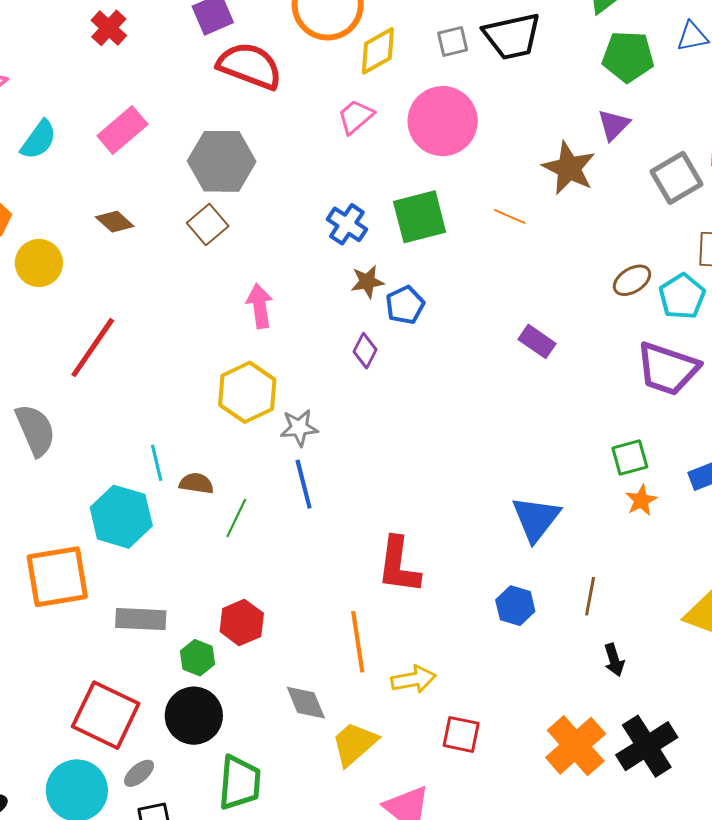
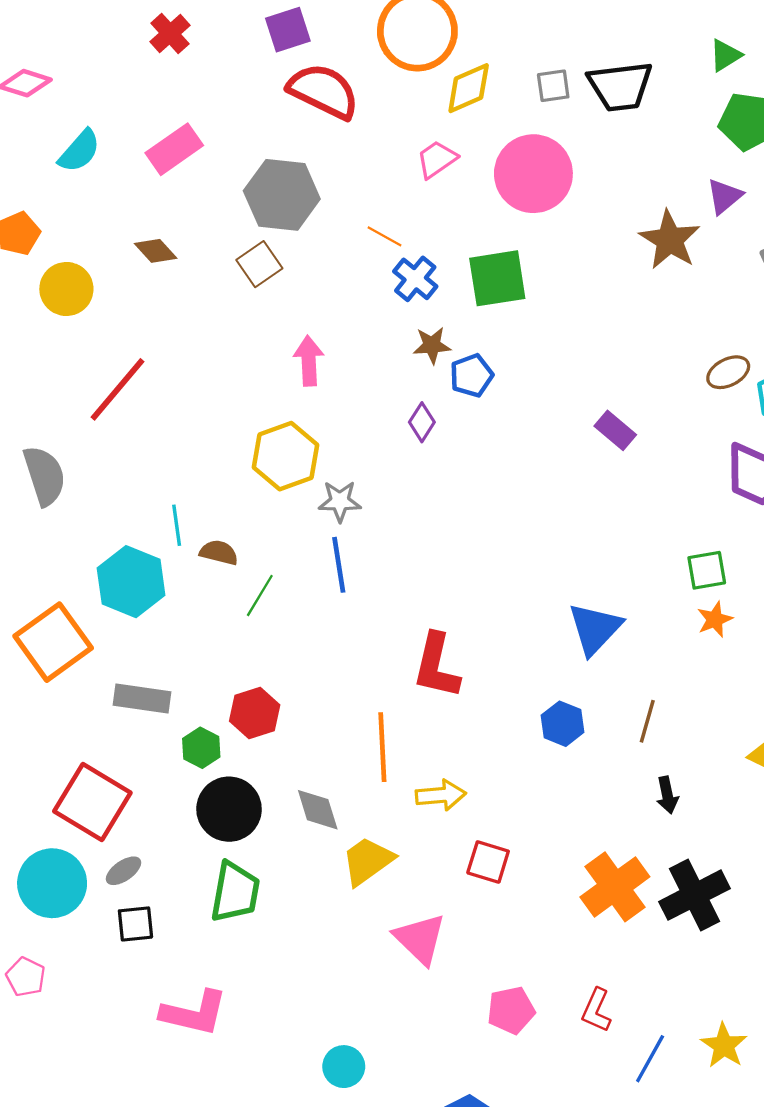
orange line: (510, 216) -> (384, 236), moved
orange square: (57, 577) -> (53, 642), turned -32
black circle: (194, 716) -> (229, 809), moved

